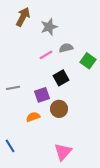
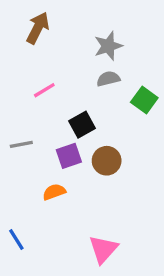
gray star: (49, 27) -> (108, 46), moved
pink line: (46, 55) -> (44, 90), moved
black square: (61, 78) -> (82, 125), moved
brown circle: (59, 109) -> (107, 161), moved

